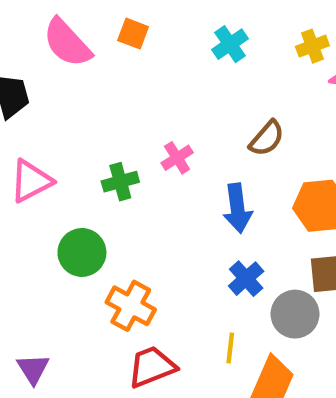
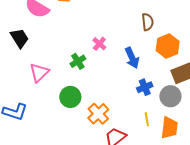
brown semicircle: (267, 138) -> (148, 22), moved, turned -30
blue cross: (246, 279) -> (145, 87), turned 35
orange cross: (131, 306) -> (98, 114), turned 35

